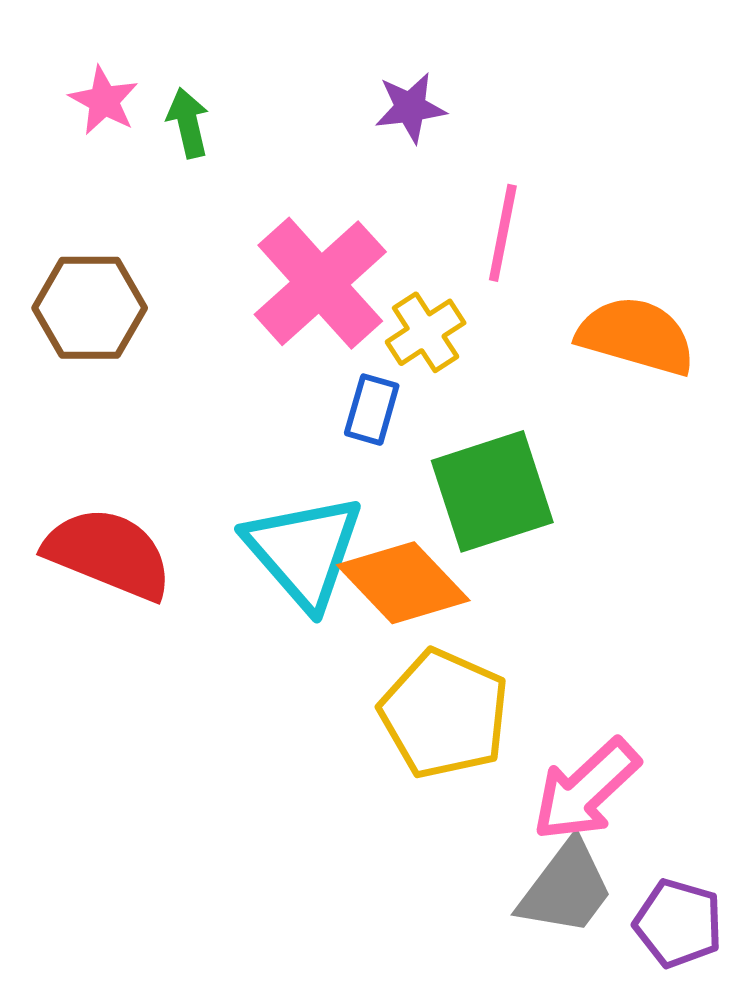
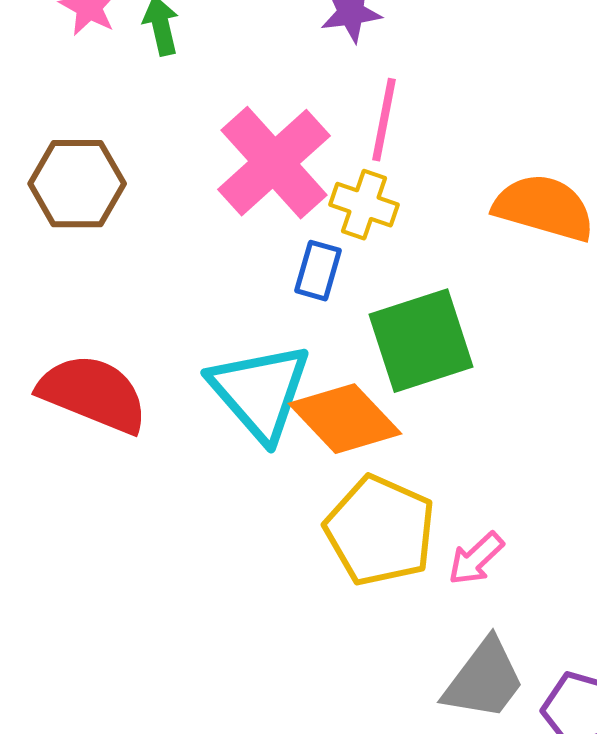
pink line: (503, 233) -> (384, 120), moved
yellow cross: (426, 332) -> (364, 205), turned -38
pink arrow: (586, 790) -> (476, 559), moved, size x0.6

